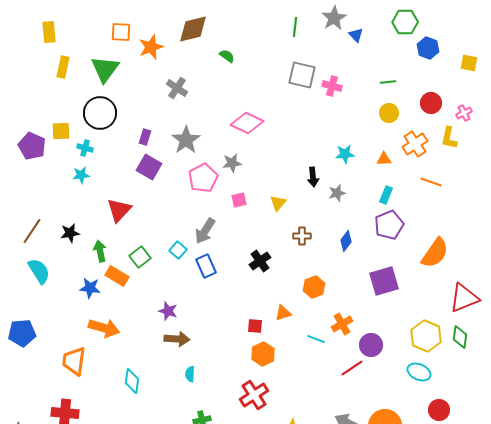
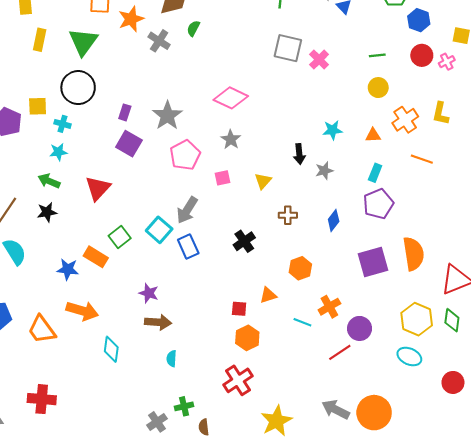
green semicircle: (227, 56) -> (193, 28), moved, turned -98
pink cross: (332, 86) -> (319, 60), turned 30
gray cross: (177, 88) -> (159, 41), moved
red circle: (431, 103) -> (422, 55), moved
pink cross: (464, 113) -> (447, 62), moved
gray star: (232, 163) -> (231, 139), moved, turned -30
cyan square: (178, 250) -> (159, 230), size x1.4
green arrow: (100, 251) -> (49, 181), moved, turned -55
orange semicircle: (435, 253) -> (414, 254), moved, turned -44
orange trapezoid: (74, 361) -> (42, 330), moved, turned -44
cyan diamond: (132, 381) -> (111, 349), moved
red circle: (439, 410) -> (453, 382), moved

